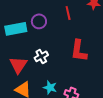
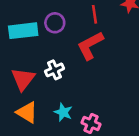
red L-shape: (79, 51) -> (90, 46), moved, turned 50

